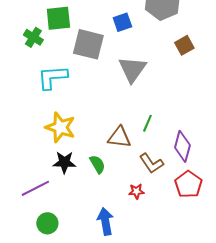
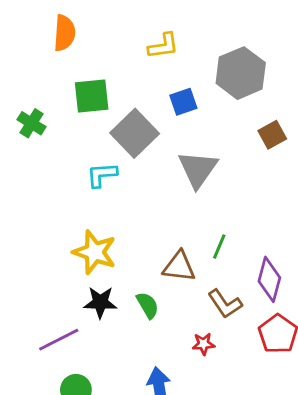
green cross: (33, 37) -> (32, 123), moved
gray square: (88, 44) -> (135, 133), turned 32
cyan L-shape: (52, 77) -> (102, 175), moved, size x0.7

